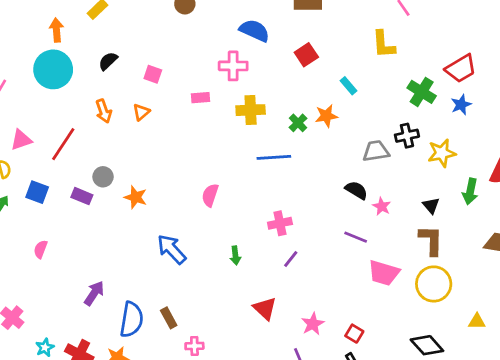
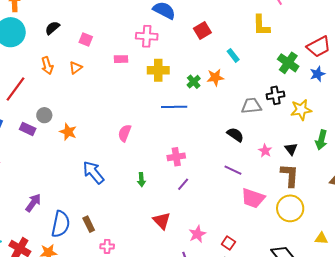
pink star: (382, 206) -> (265, 151), moved

